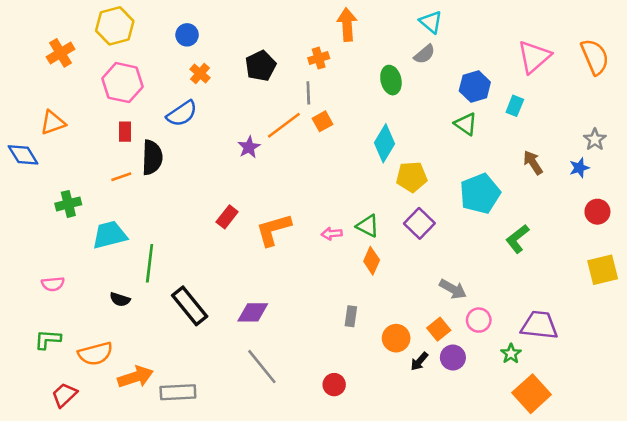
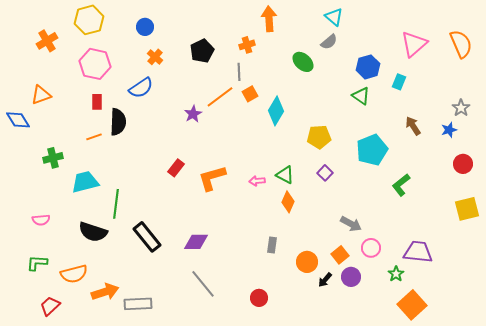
green ellipse: (391, 80) -> (303, 62), turned -35
cyan diamond: (384, 143) -> (276, 111), moved
purple square: (419, 223) -> (325, 173), size x0.7
black semicircle: (120, 299) -> (93, 232), size x1.8

